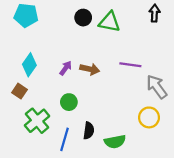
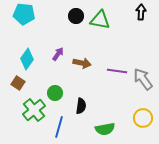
purple line: (130, 65) -> (117, 71), moved
purple arrow: (66, 68) -> (58, 54), moved
green circle: (69, 102) -> (55, 93), moved
yellow circle: (149, 117) -> (143, 118), moved
black semicircle: (89, 131) -> (81, 106), moved

